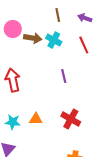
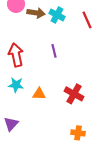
purple line: (64, 76) -> (54, 51), moved
cyan star: (13, 122) -> (16, 85), moved

